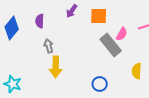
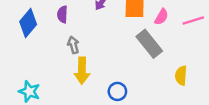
pink semicircle: (122, 34) -> (161, 17), moved
blue circle: (100, 84) -> (117, 91), moved

